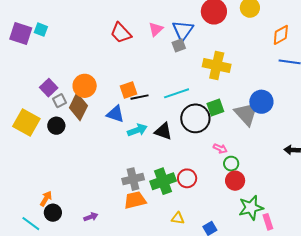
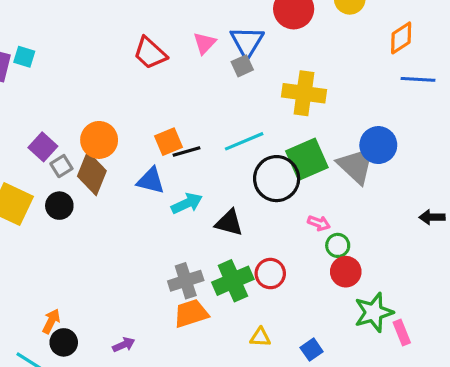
green square: (215, 107) -> (307, 159), size x1.5
black triangle: (163, 131) -> (229, 223), moved

